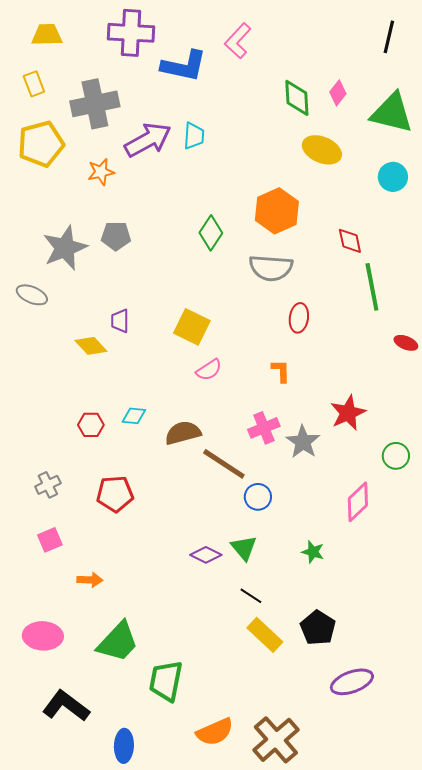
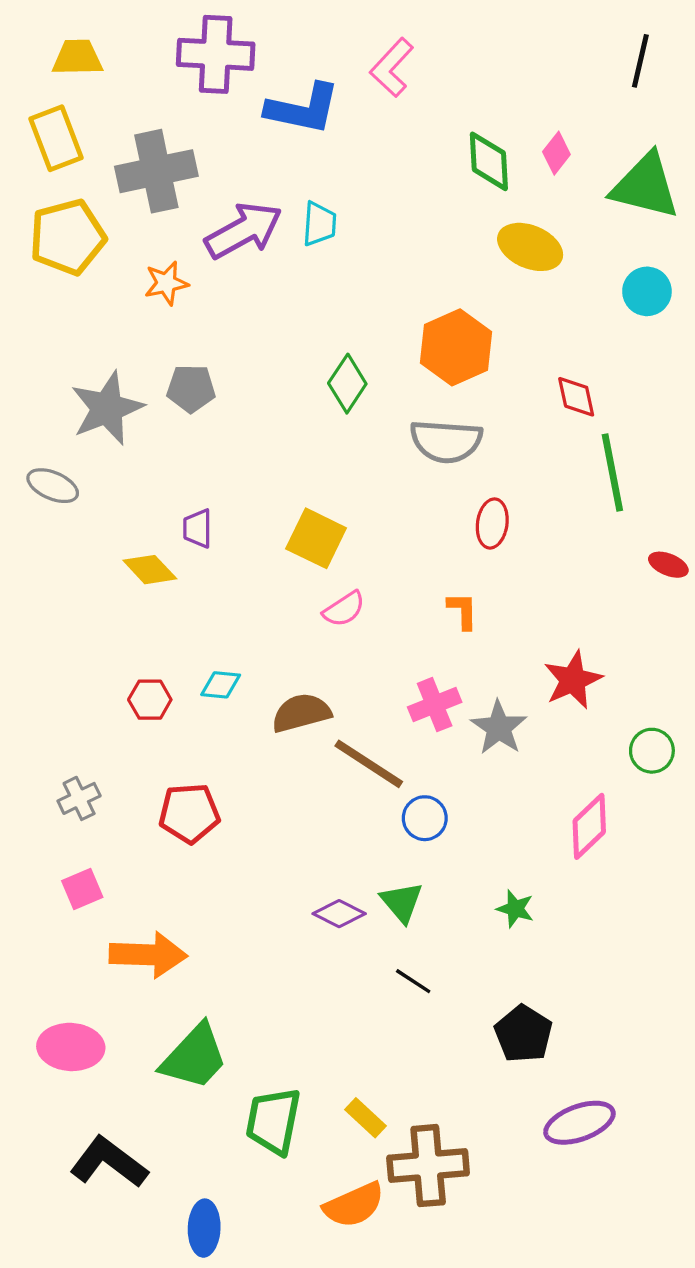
yellow rectangle: (34, 84) -> (56, 138), size x1.5
orange arrow: (90, 580) -> (148, 955), size x1.8
yellow rectangle: (265, 635) -> (365, 1118), moved, size x0.7
brown cross: (276, 740) -> (428, 1166), moved, turned 36

